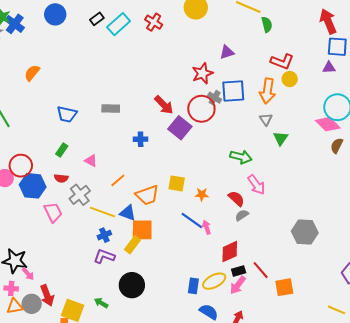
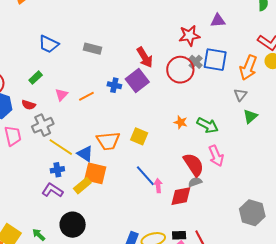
purple square: (180, 128) -> (137, 80), moved
pink triangle: (91, 161) -> (61, 95), turned 32
orange line: (118, 180) -> (86, 96), moved
orange star: (202, 194) -> (181, 122), moved
red semicircle: (236, 199) -> (194, 165), size x1.4
red diamond: (230, 252) -> (181, 196), moved

